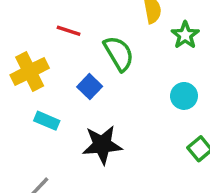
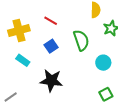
red line: (69, 31) -> (51, 21), moved
green semicircle: (119, 53) -> (81, 40), moved

